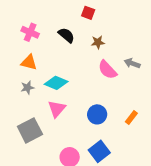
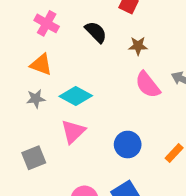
gray square: (30, 130) -> (34, 158), size x0.7

